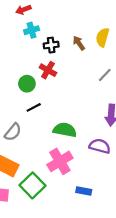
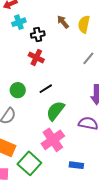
brown arrow: (79, 43) -> (63, 22), moved
green circle: (27, 84) -> (18, 90), moved
black line: (34, 107) -> (46, 89), moved
green semicircle: (65, 130) -> (55, 111), turned -60

